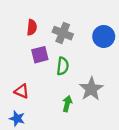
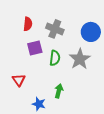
gray star: (91, 89) -> (80, 59), moved
red triangle: (22, 91) -> (19, 80), turned 32
blue star: (17, 119) -> (39, 104), moved

